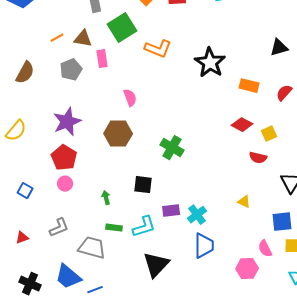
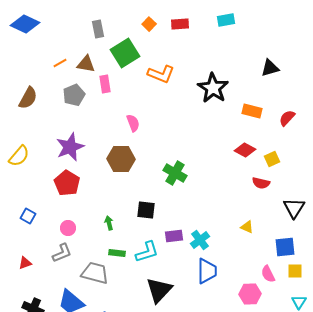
black triangle: (279, 48) -> (270, 68), moved
pink circle: (65, 184) -> (68, 228), moved

